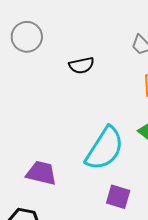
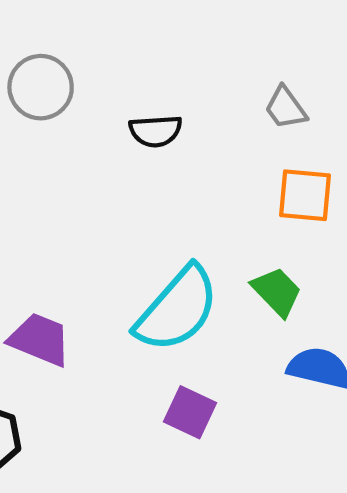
gray circle: (27, 37) -> (41, 87), moved

